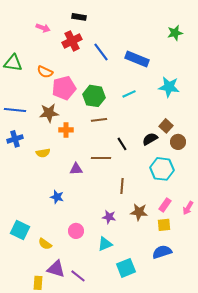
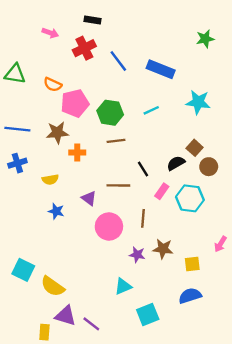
purple triangle: (76, 169) -> (89, 198), turned 40
blue star: (57, 197) -> (56, 211), moved
pink rectangle: (165, 205) -> (162, 191), moved
purple star: (109, 217) -> (137, 255), moved
pink circle: (76, 231) -> (109, 226), moved, size x1.5
yellow semicircle: (45, 244) -> (53, 286), size x1.5

